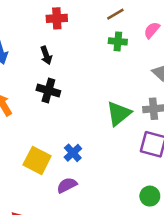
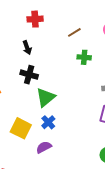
brown line: (115, 14) -> (74, 32), moved
green cross: (118, 41) -> (84, 57), moved
green triangle: (119, 114) -> (46, 97), moved

